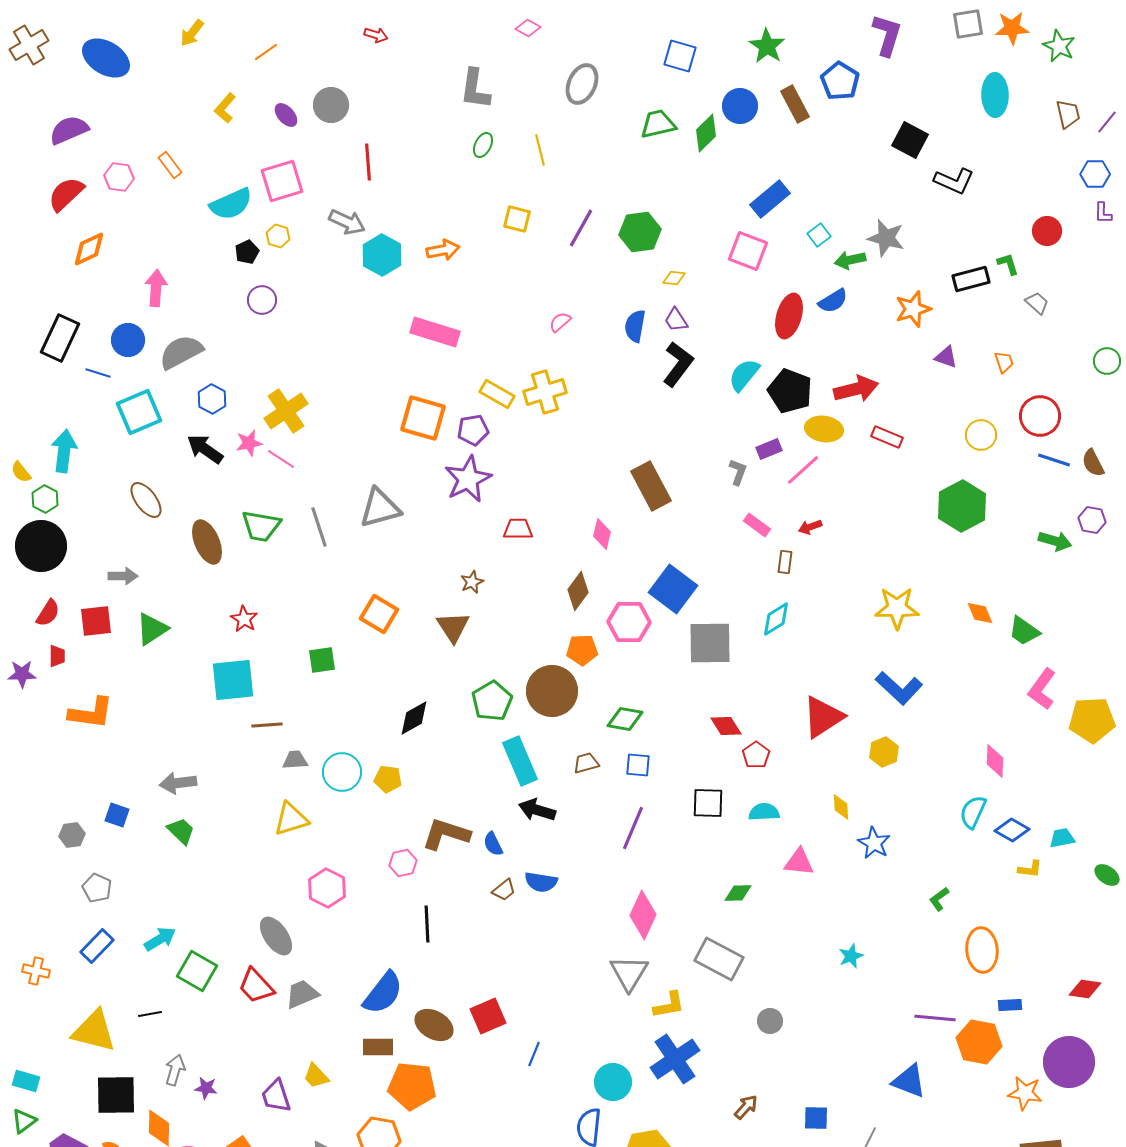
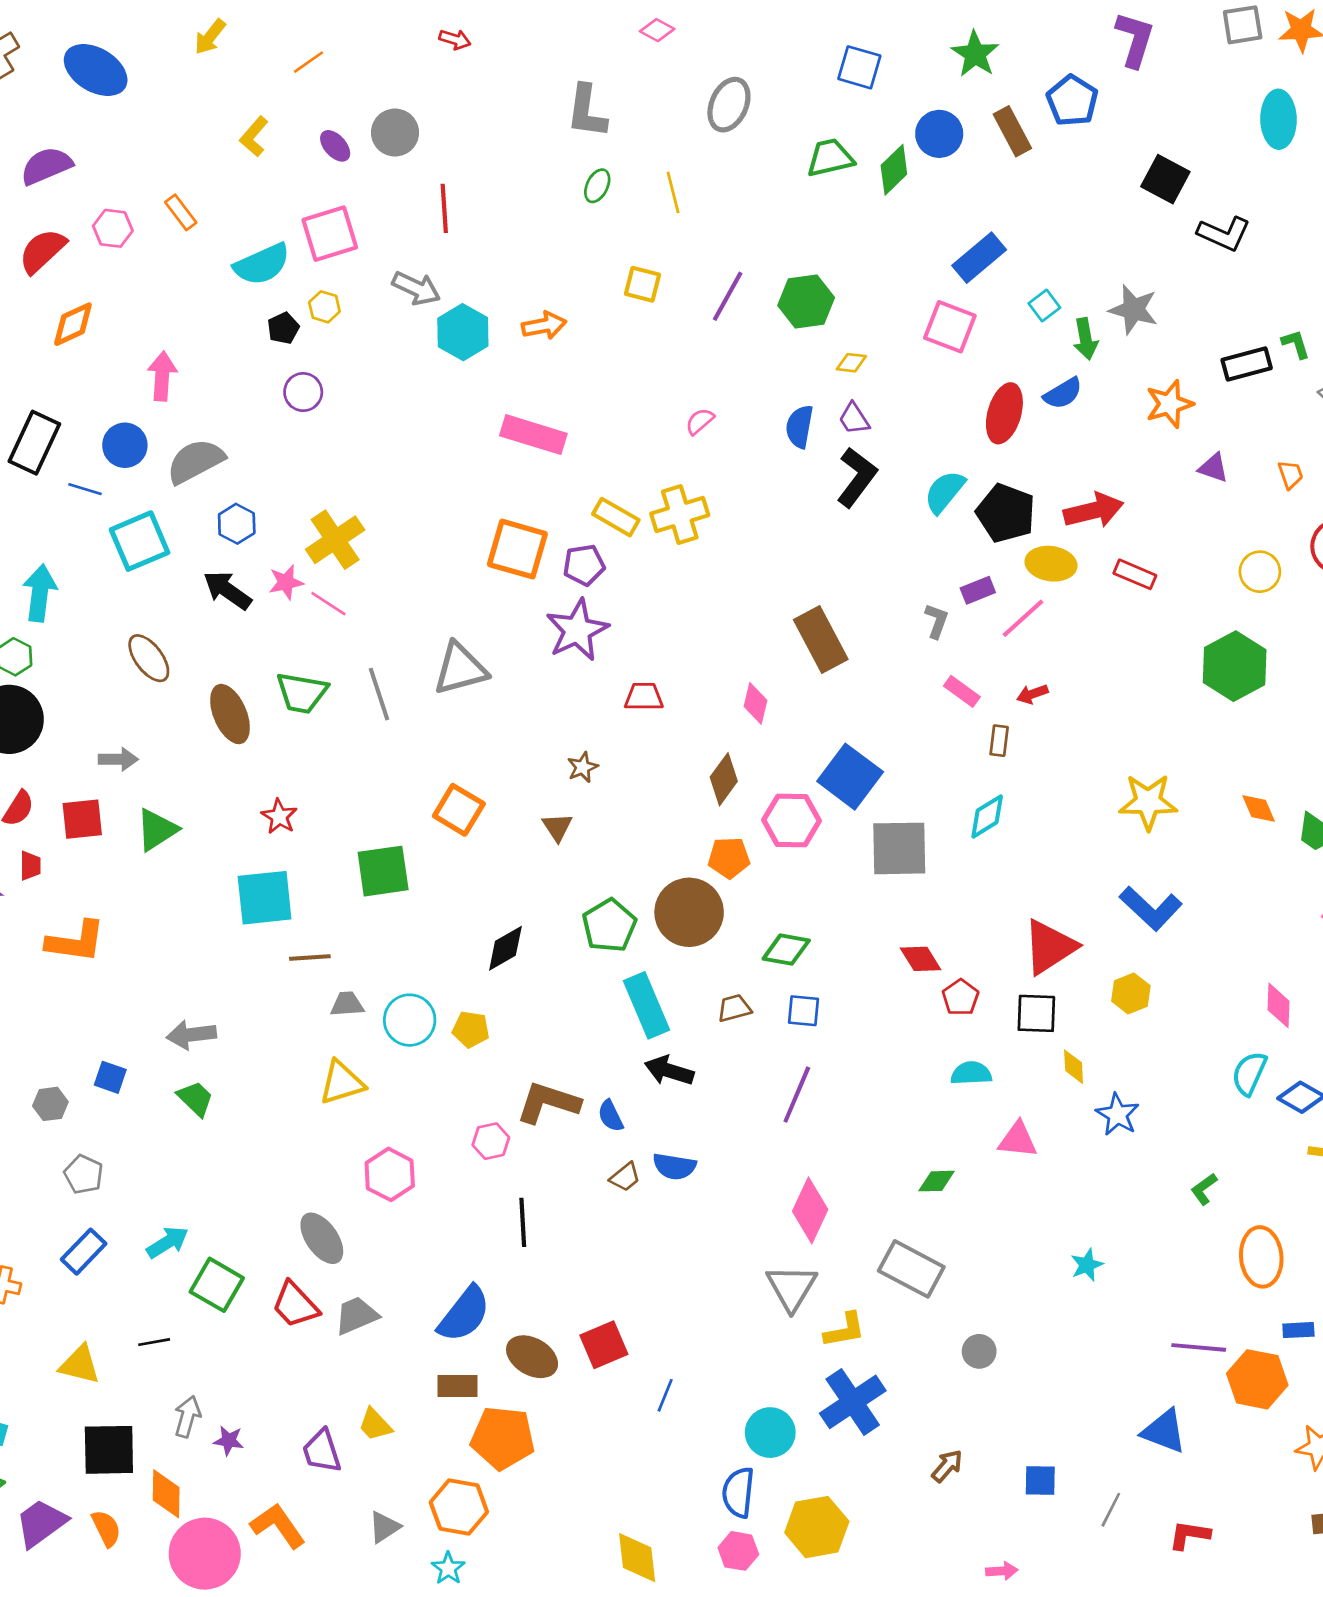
green arrow: (850, 260) -> (1086, 339), turned -88
brown triangle: (453, 627) -> (557, 827), size x0.7
green square: (322, 660) -> (383, 871), size x1.5
black square: (708, 803) -> (1036, 1013), moved
yellow triangle: (94, 1031) -> (80, 1365), size x0.7

